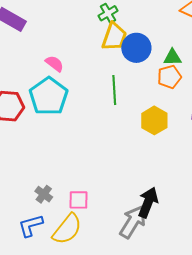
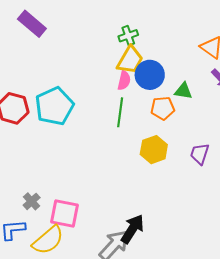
pink semicircle: (55, 64) -> (124, 80), moved, turned 54
orange pentagon: (169, 77) -> (163, 108), moved
pink square: (78, 200) -> (65, 214), size x1.4

